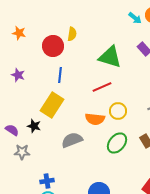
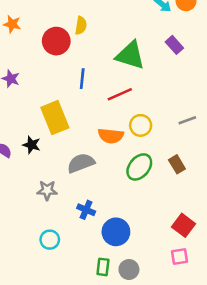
blue line: (60, 75) -> (82, 79), moved
yellow rectangle: (52, 105) -> (55, 118), turned -55
gray star: (22, 152) -> (47, 190), moved
blue cross: (47, 181) -> (86, 210), moved, turned 32

